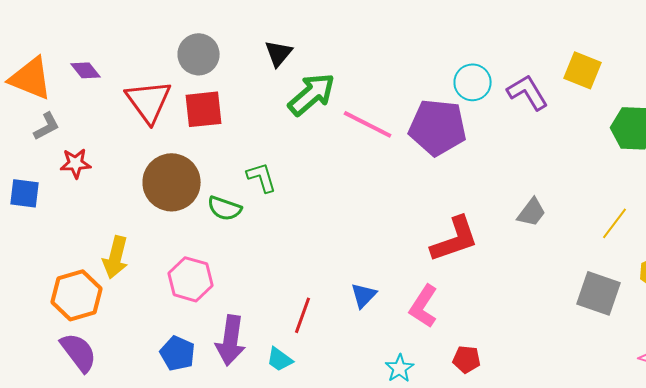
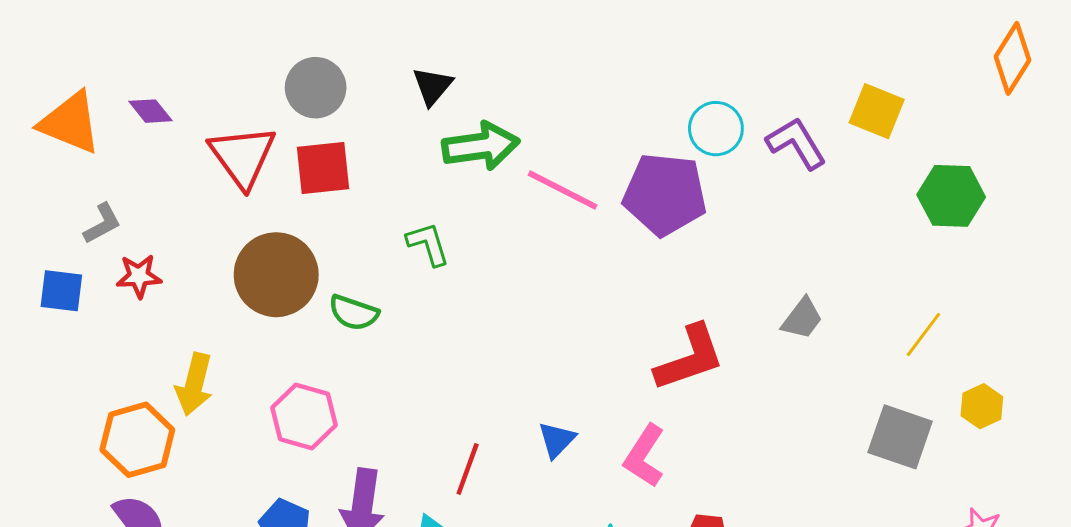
green arrow: (312, 94) -> (481, 146), turned 33
gray L-shape: (47, 126) -> (102, 224), moved
red star: (76, 163) -> (139, 276), moved
green L-shape: (262, 177) -> (428, 244), moved

